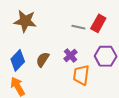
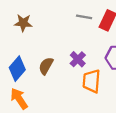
brown star: (25, 21) -> (23, 23), size x0.7
gray line: (78, 27) -> (84, 17), moved

